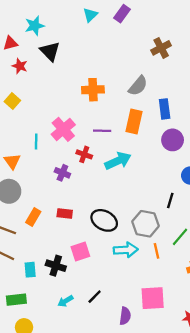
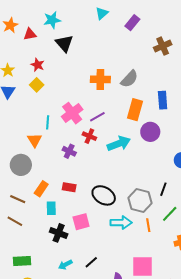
purple rectangle: (122, 14) -> (132, 23), moved
red star: (20, 66) -> (37, 65), moved
gray semicircle: (138, 86) -> (129, 79), moved
yellow square: (12, 101) -> (37, 85), moved
purple line: (102, 131) -> (97, 117), moved, turned -35
purple circle: (173, 140) -> (150, 132), moved
orange triangle: (12, 161) -> (35, 140), moved
black line: (170, 201) -> (163, 189), moved
cyan rectangle: (30, 270) -> (51, 208), moved

